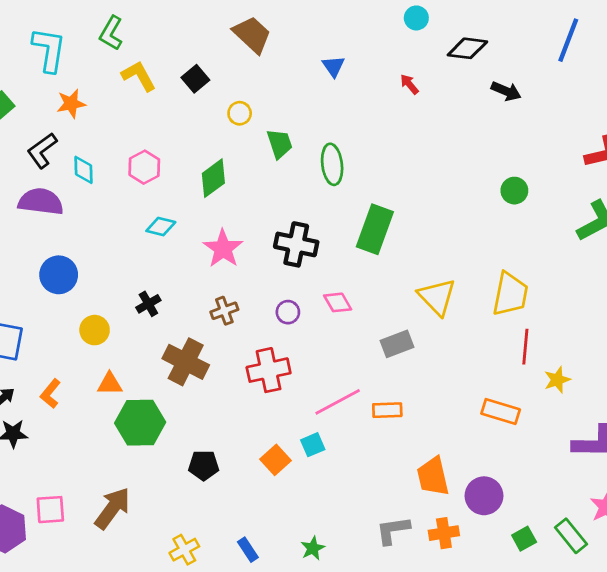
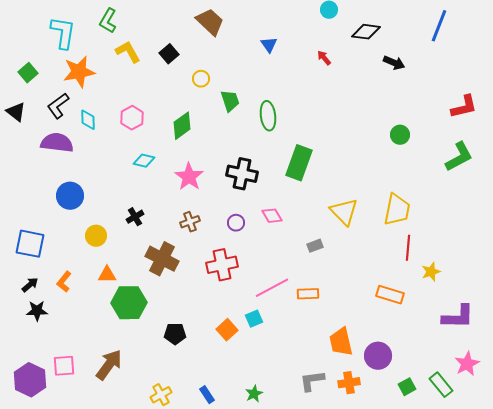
orange star: (71, 104) -> (79, 72), size x1.5
gray rectangle: (397, 344) -> (315, 246), size x0.7

